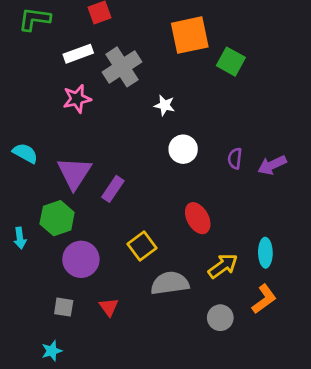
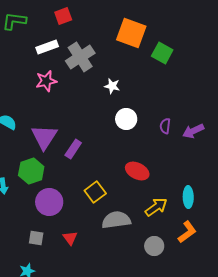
orange square: (190, 35) -> (131, 33), turned 32
red ellipse: (198, 218) -> (137, 171), turned -35

